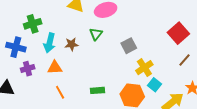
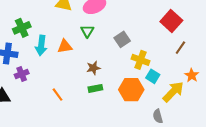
brown star: (72, 44) -> (93, 68), moved
orange triangle: (55, 68) -> (65, 46), moved
yellow cross: (144, 68) -> (140, 60), turned -30

